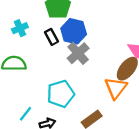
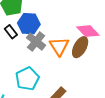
orange triangle: (116, 88) -> (59, 46), moved

